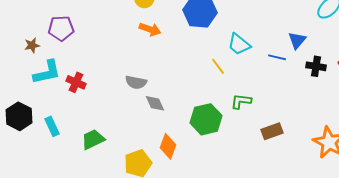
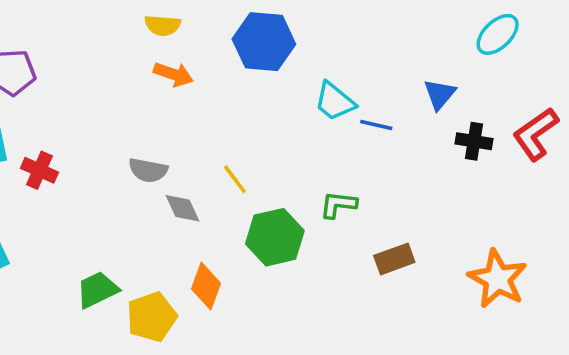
blue line: (277, 57) -> (376, 125), moved
yellow line: (218, 66) -> (235, 179), moved
green trapezoid: (93, 139) -> (97, 290), moved

